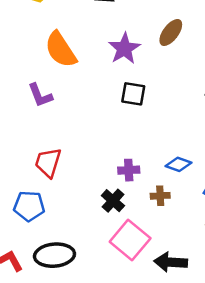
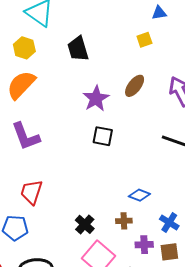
orange semicircle: (61, 50) -> (21, 85), moved, turned 76
purple L-shape: (40, 95) -> (26, 136), size x1.4
purple cross: (129, 170) -> (144, 245), moved

